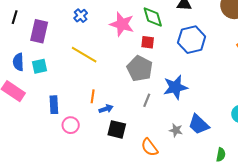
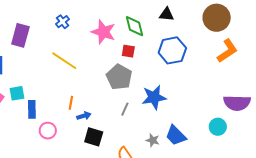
cyan square: (39, 66) -> (17, 93), moved

